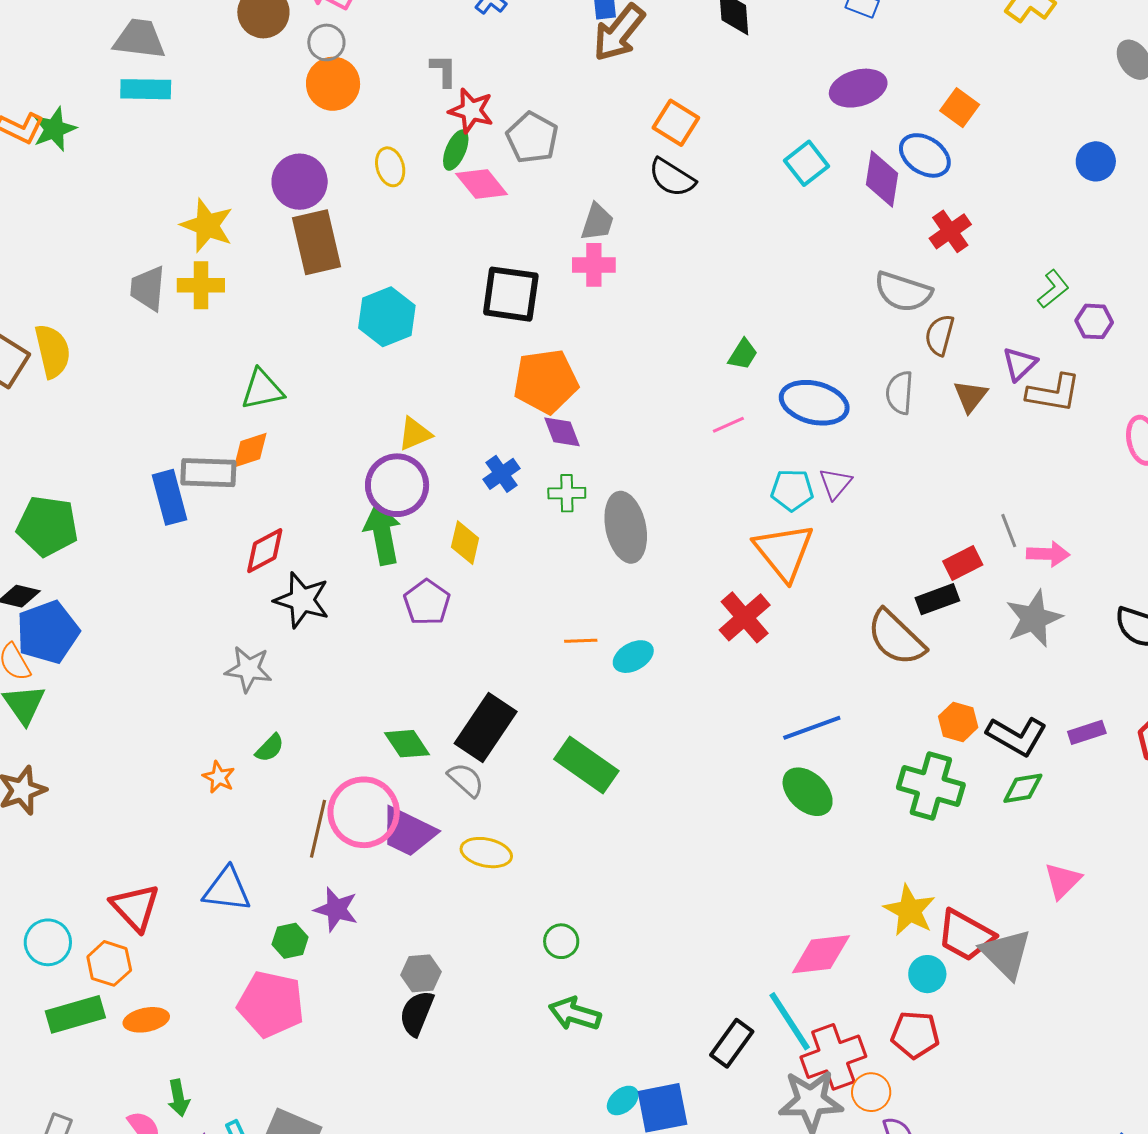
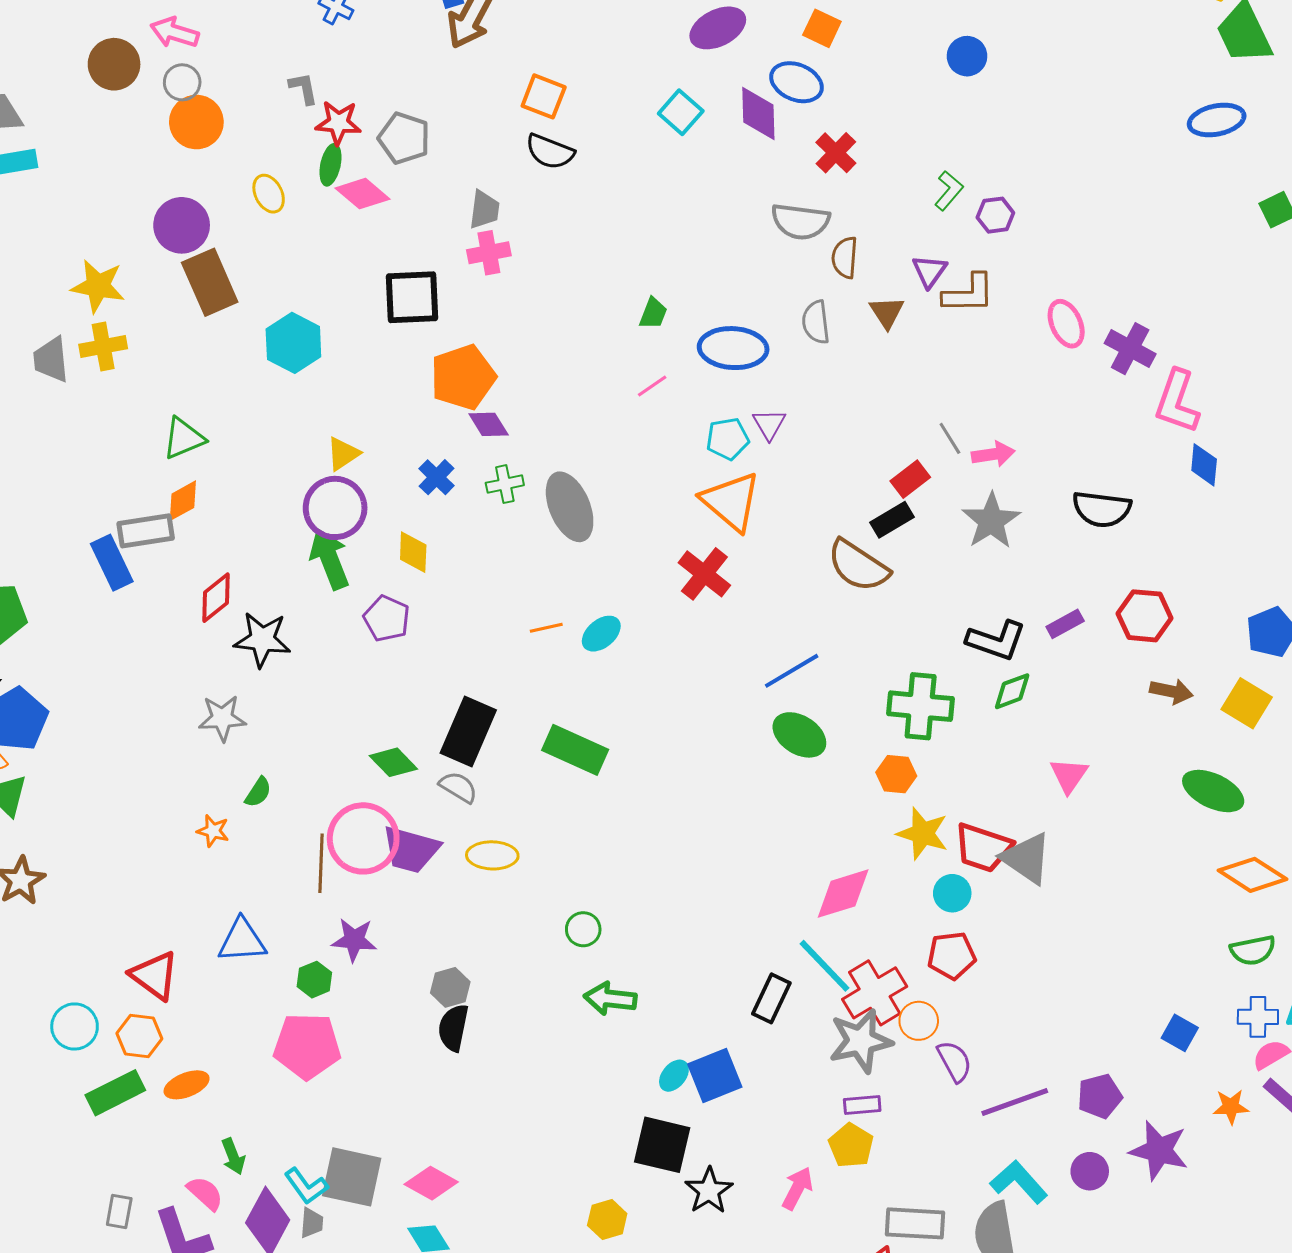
orange hexagon: (958, 722) -> (896, 774), moved

